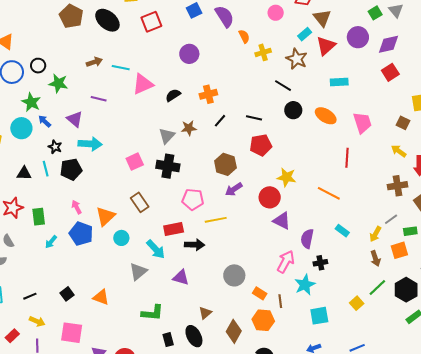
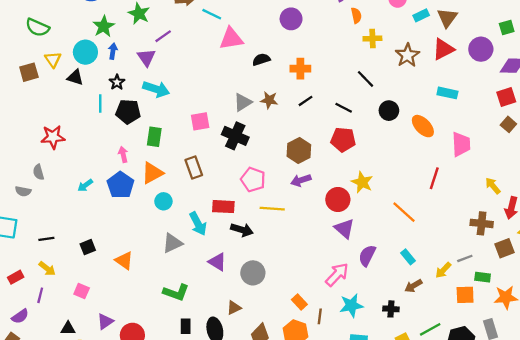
cyan rectangle: (305, 34) -> (421, 15), moved
black line: (283, 86) -> (365, 79), moved
purple line: (99, 99) -> (163, 36), moved, turned -63
blue arrow: (45, 121) -> (113, 51), turned 40
brown square: (403, 123) -> (508, 124), moved
black triangle: (24, 173) -> (75, 77), moved
green rectangle: (39, 217) -> (154, 137), moved
brown arrow: (375, 258) -> (413, 286), moved, turned 63
black cross: (320, 263) -> (391, 309), moved
gray circle: (234, 275) -> (253, 273), moved
pink square: (72, 333) -> (82, 291), size x0.6

